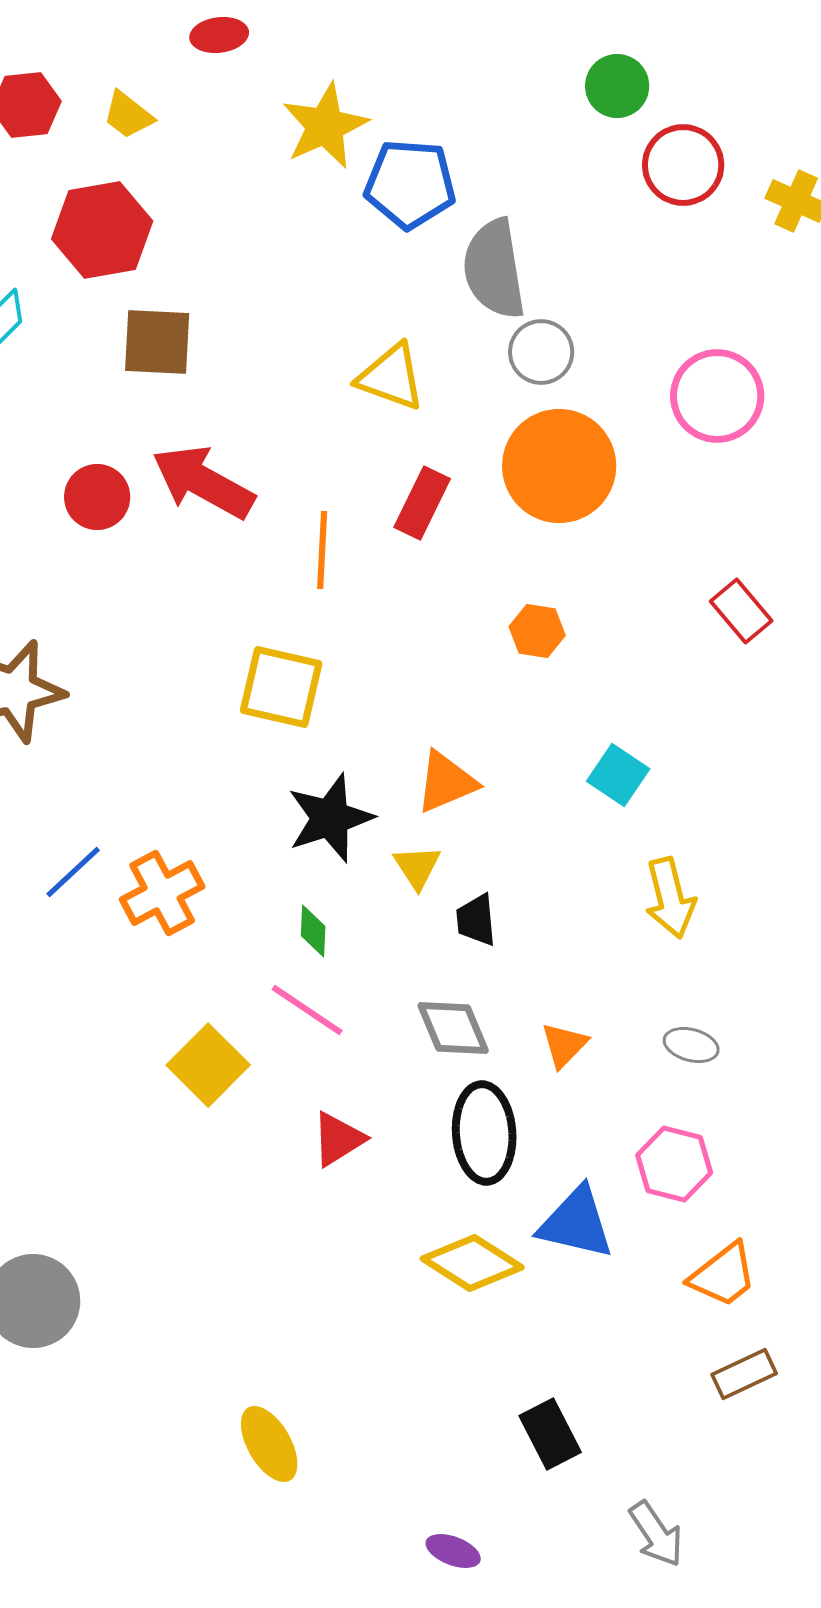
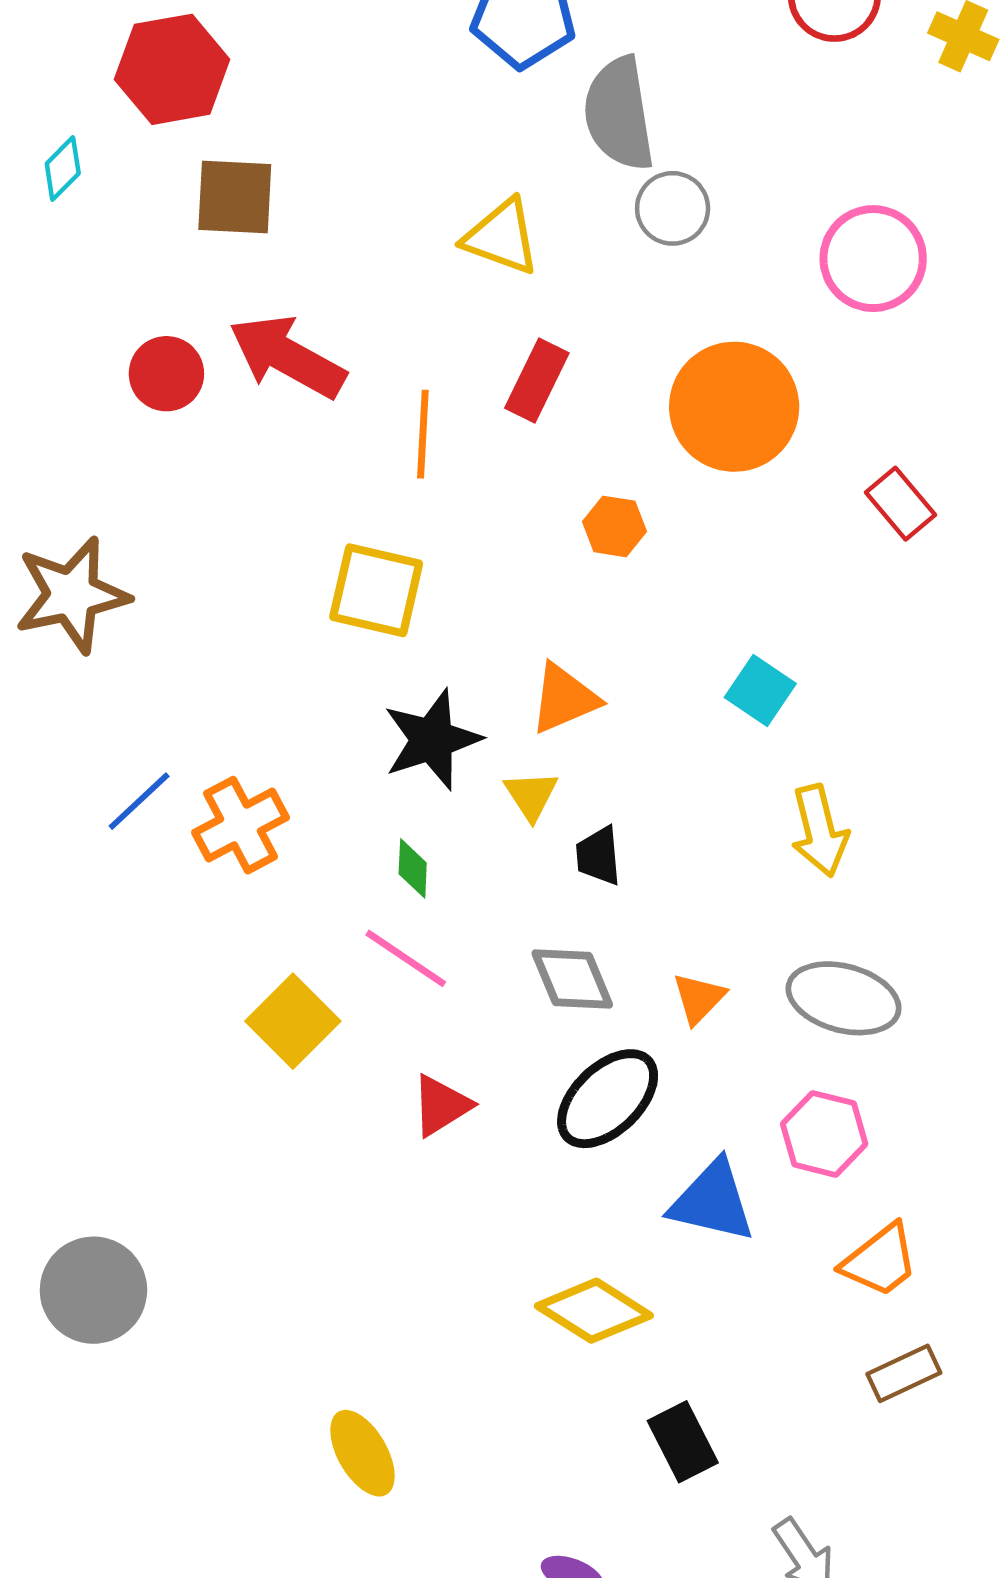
orange circle: (559, 466) -> (734, 407), moved
orange hexagon: (537, 631) -> (614, 526), moved
gray ellipse: (691, 1045) -> (844, 998), size x1.8
black ellipse: (484, 1133) -> (608, 1099), turned 50
yellow diamond: (472, 1263) -> (594, 1311), moved

